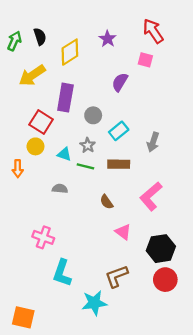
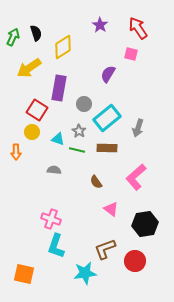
purple star: (108, 39) -> (100, 25), moved
cyan rectangle: (119, 131) -> (107, 118), size x1.5
pink cross: (43, 237) -> (51, 219), moved
red circle: (165, 280) -> (135, 261), moved
orange square: (23, 317) -> (24, 274), moved

